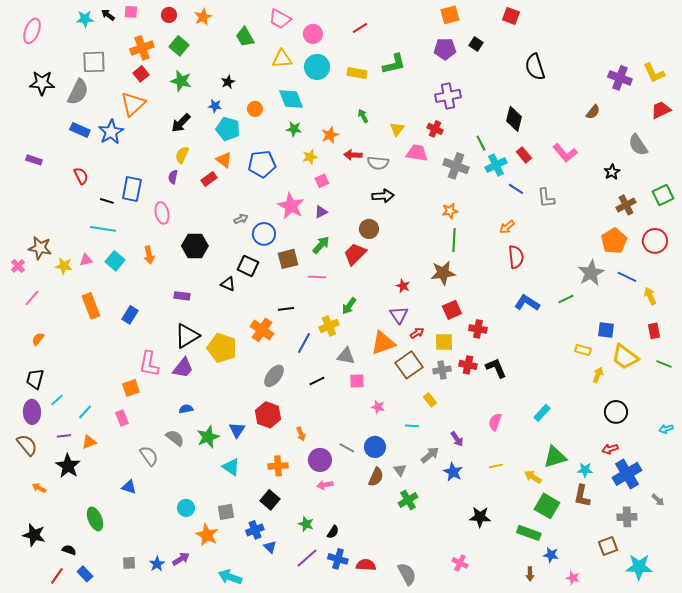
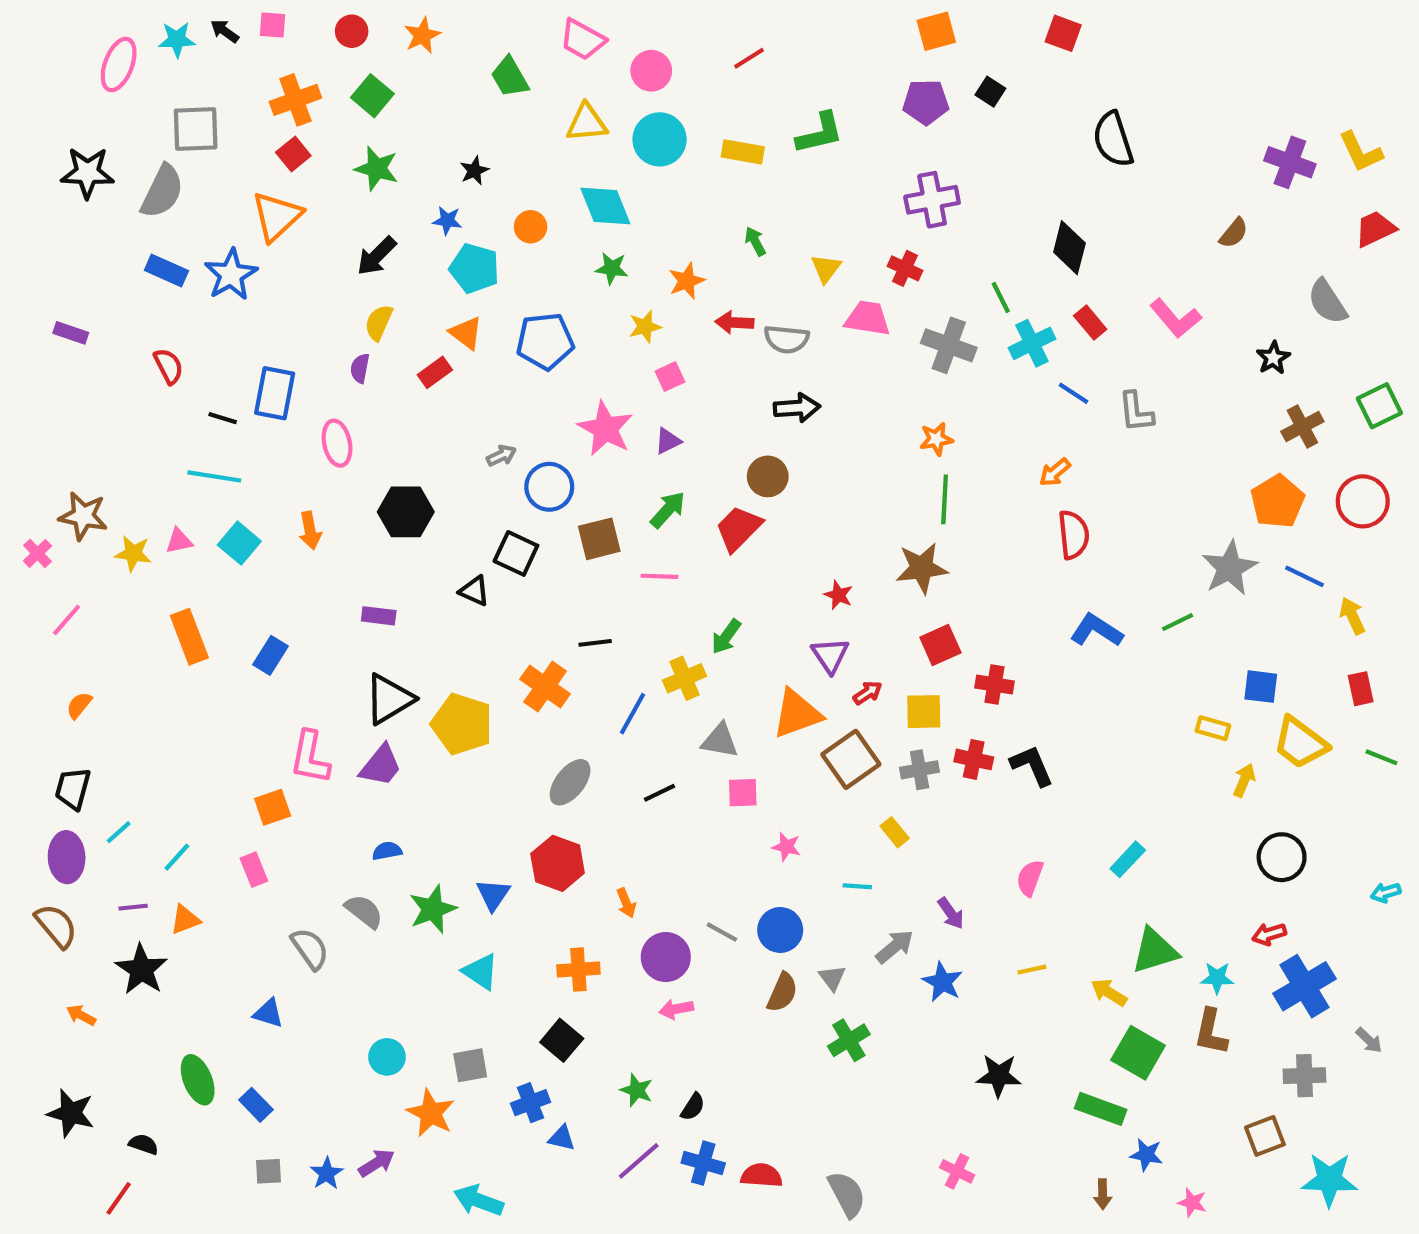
pink ellipse: (32, 31) -> (119, 65), moved
blue triangle: (270, 547) -> (562, 1138), turned -32
blue rectangle: (85, 574) -> (256, 1105), moved

